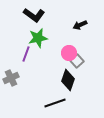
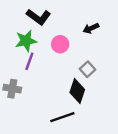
green star: (38, 38) -> (26, 41), moved
pink circle: (69, 53) -> (60, 44), moved
gray cross: (11, 78) -> (12, 89), turned 35

